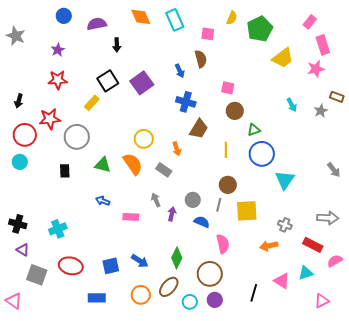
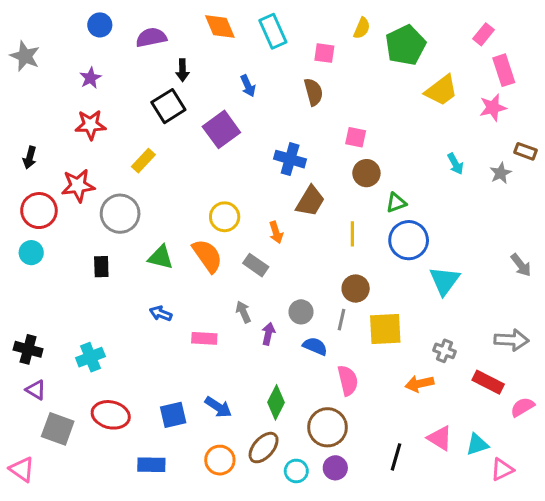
blue arrow: (180, 71) -> (248, 86), moved
black square: (108, 81) -> (168, 106), moved
cyan triangle: (306, 273) -> (477, 444), moved

